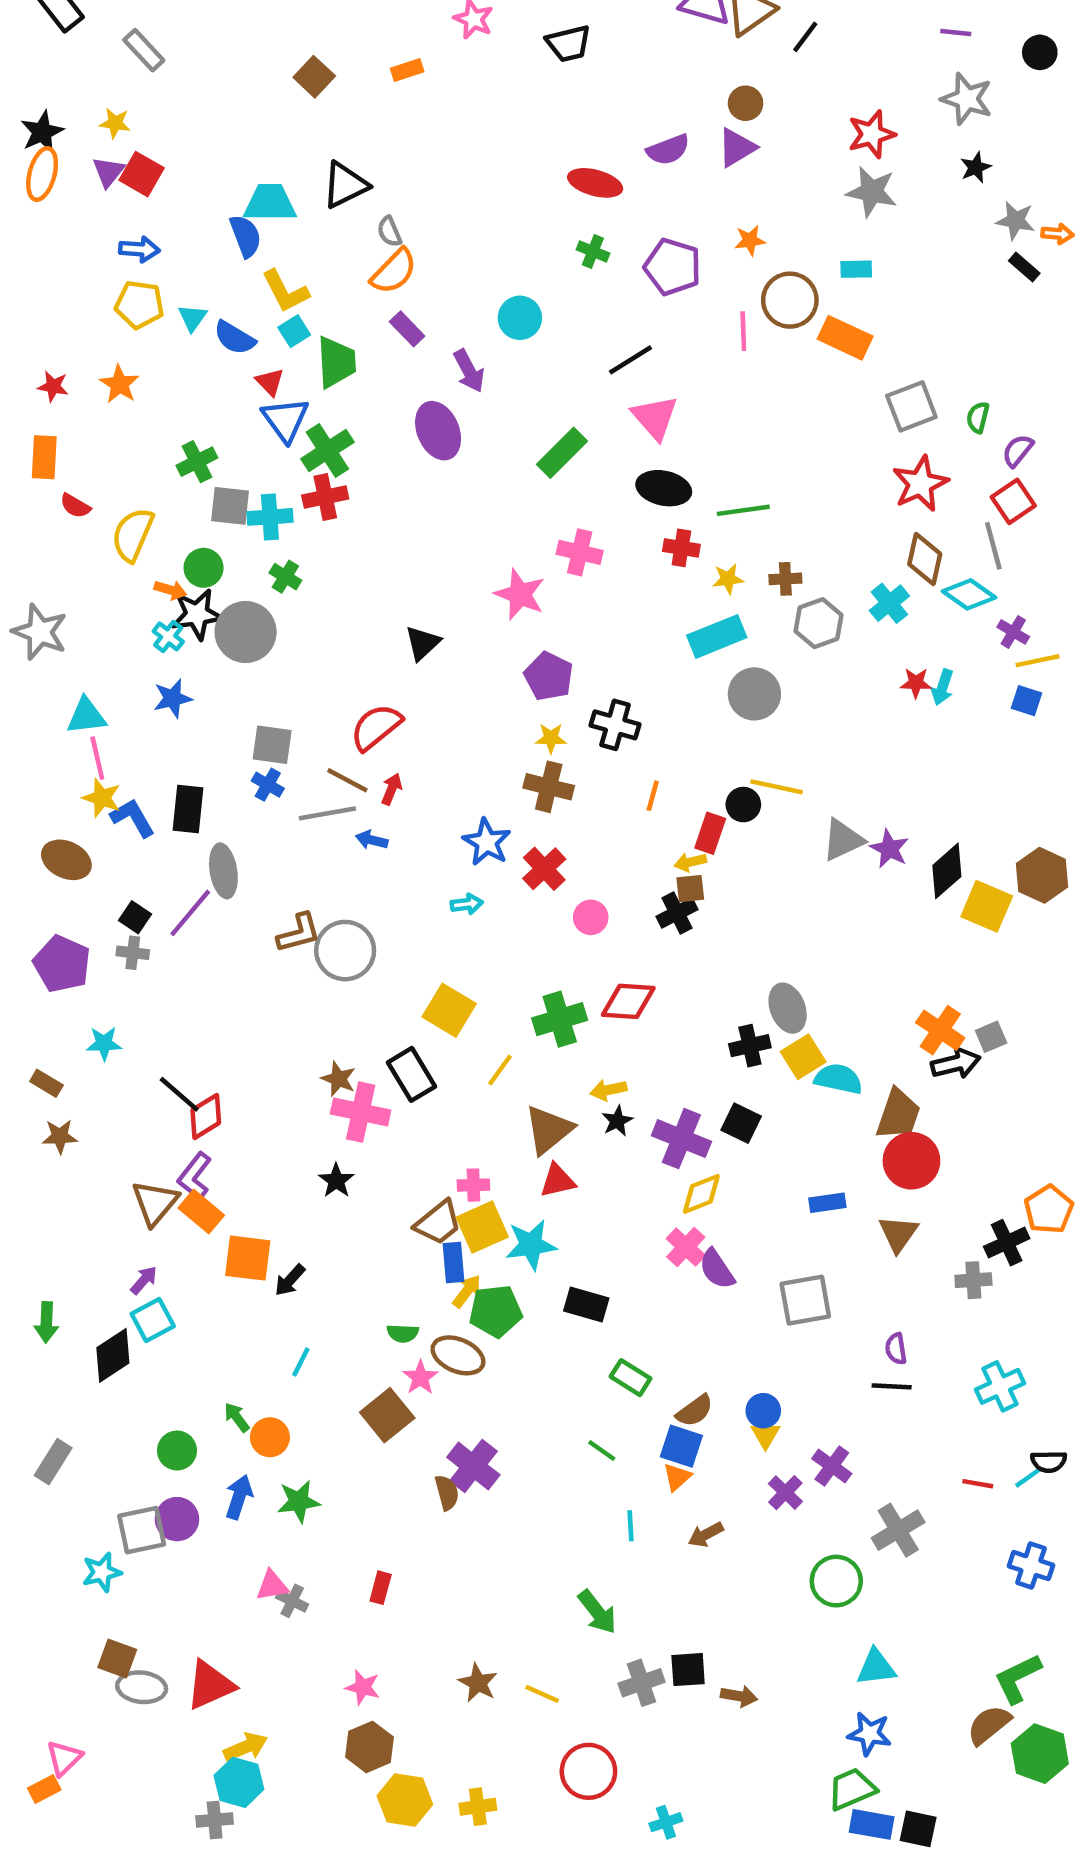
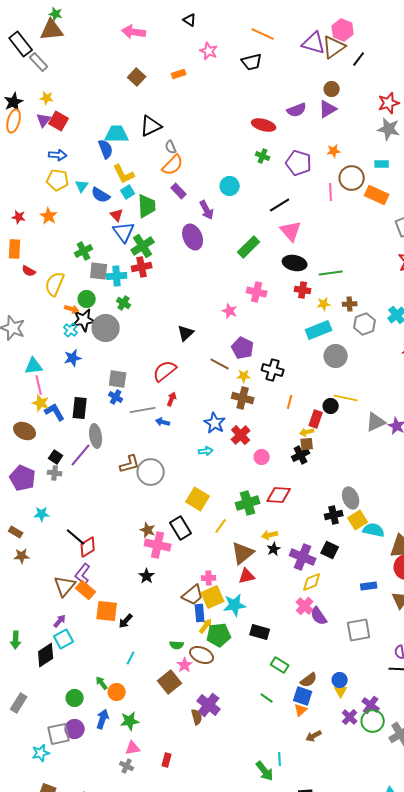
gray rectangle: (144, 50) -> (39, 62), moved
pink star: (520, 594) -> (230, 311), size x0.7
brown line: (347, 780) -> (220, 364), moved
cyan line: (631, 1526) -> (280, 759), moved
green circle: (836, 1581) -> (373, 721), moved
pink triangle: (272, 1585) -> (133, 748), moved

